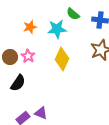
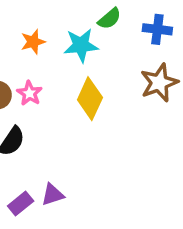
green semicircle: (73, 14) -> (109, 19), turned -80
purple triangle: (41, 113) -> (53, 195), turned -40

